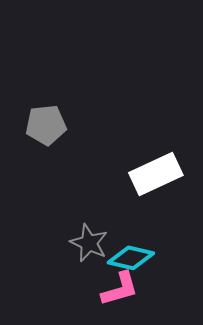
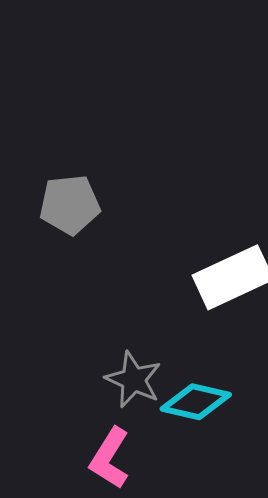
pink L-shape: (120, 289) -> (110, 458), moved, turned 138

